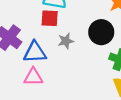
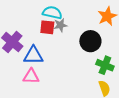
gray star: (66, 41) -> (60, 25), moved

